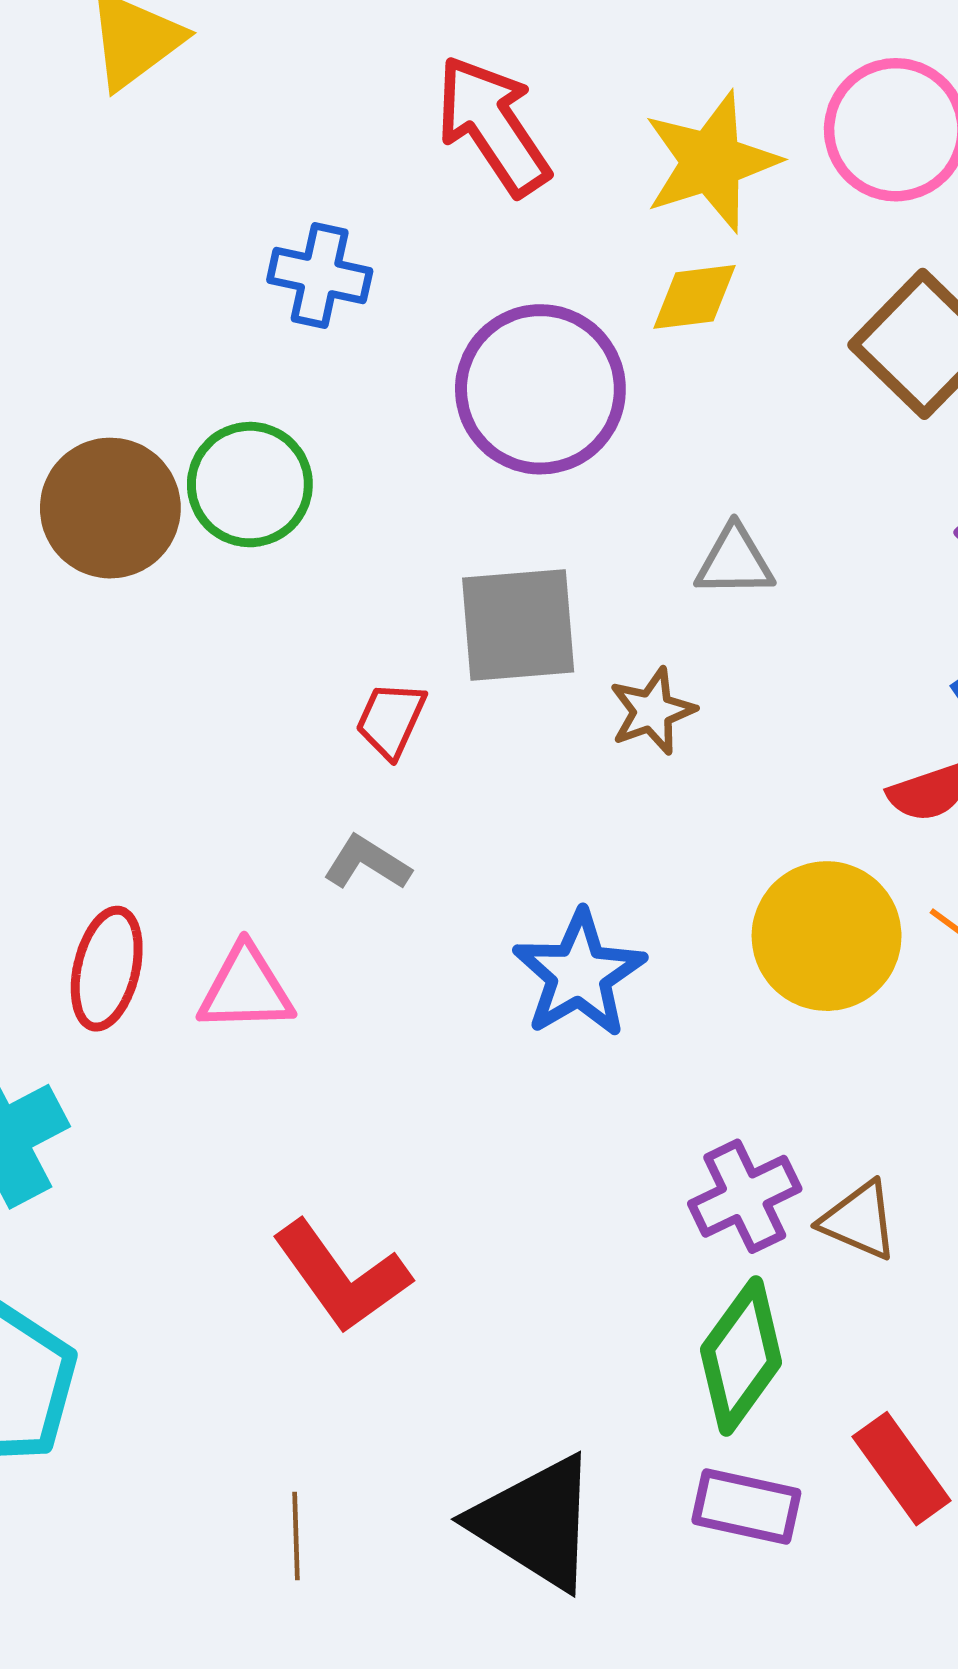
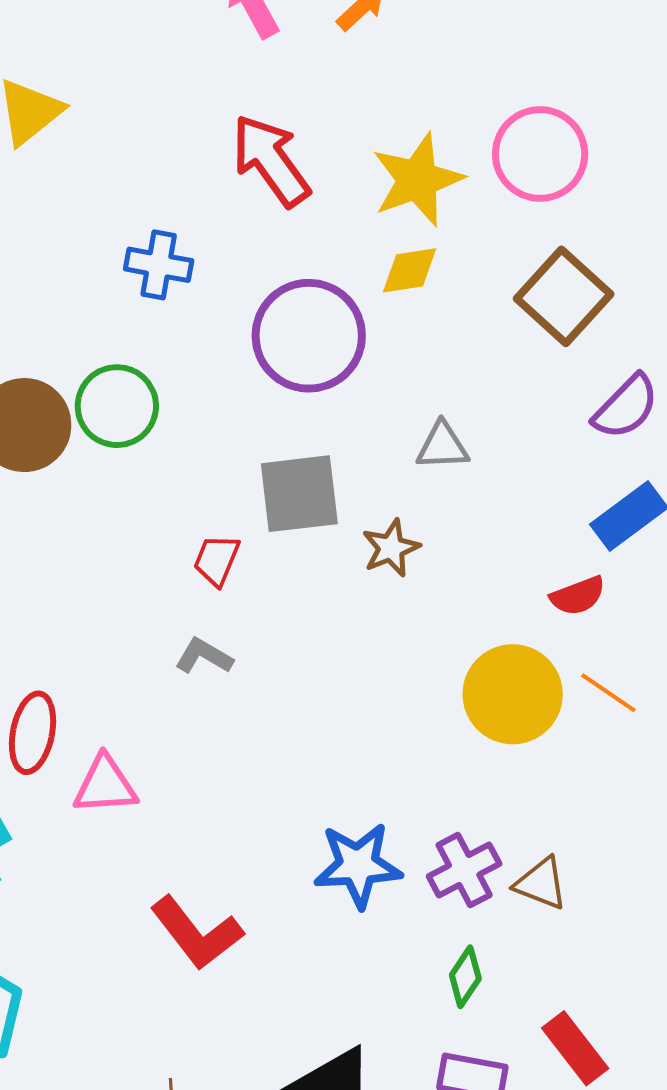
blue star: (579, 974) -> (358, 865), moved, turned 30
pink triangle: (246, 989) -> (105, 785), moved
green diamond: (741, 1356) -> (465, 977), size x0.6

